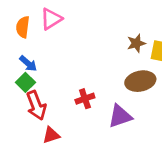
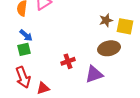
green square: (25, 82) -> (24, 49), turned 32
red arrow: (36, 105) -> (23, 77), moved

